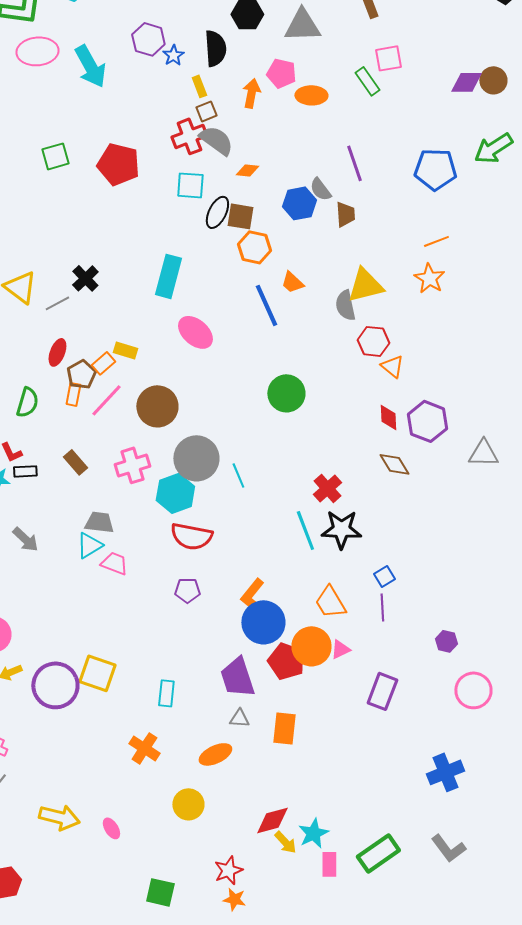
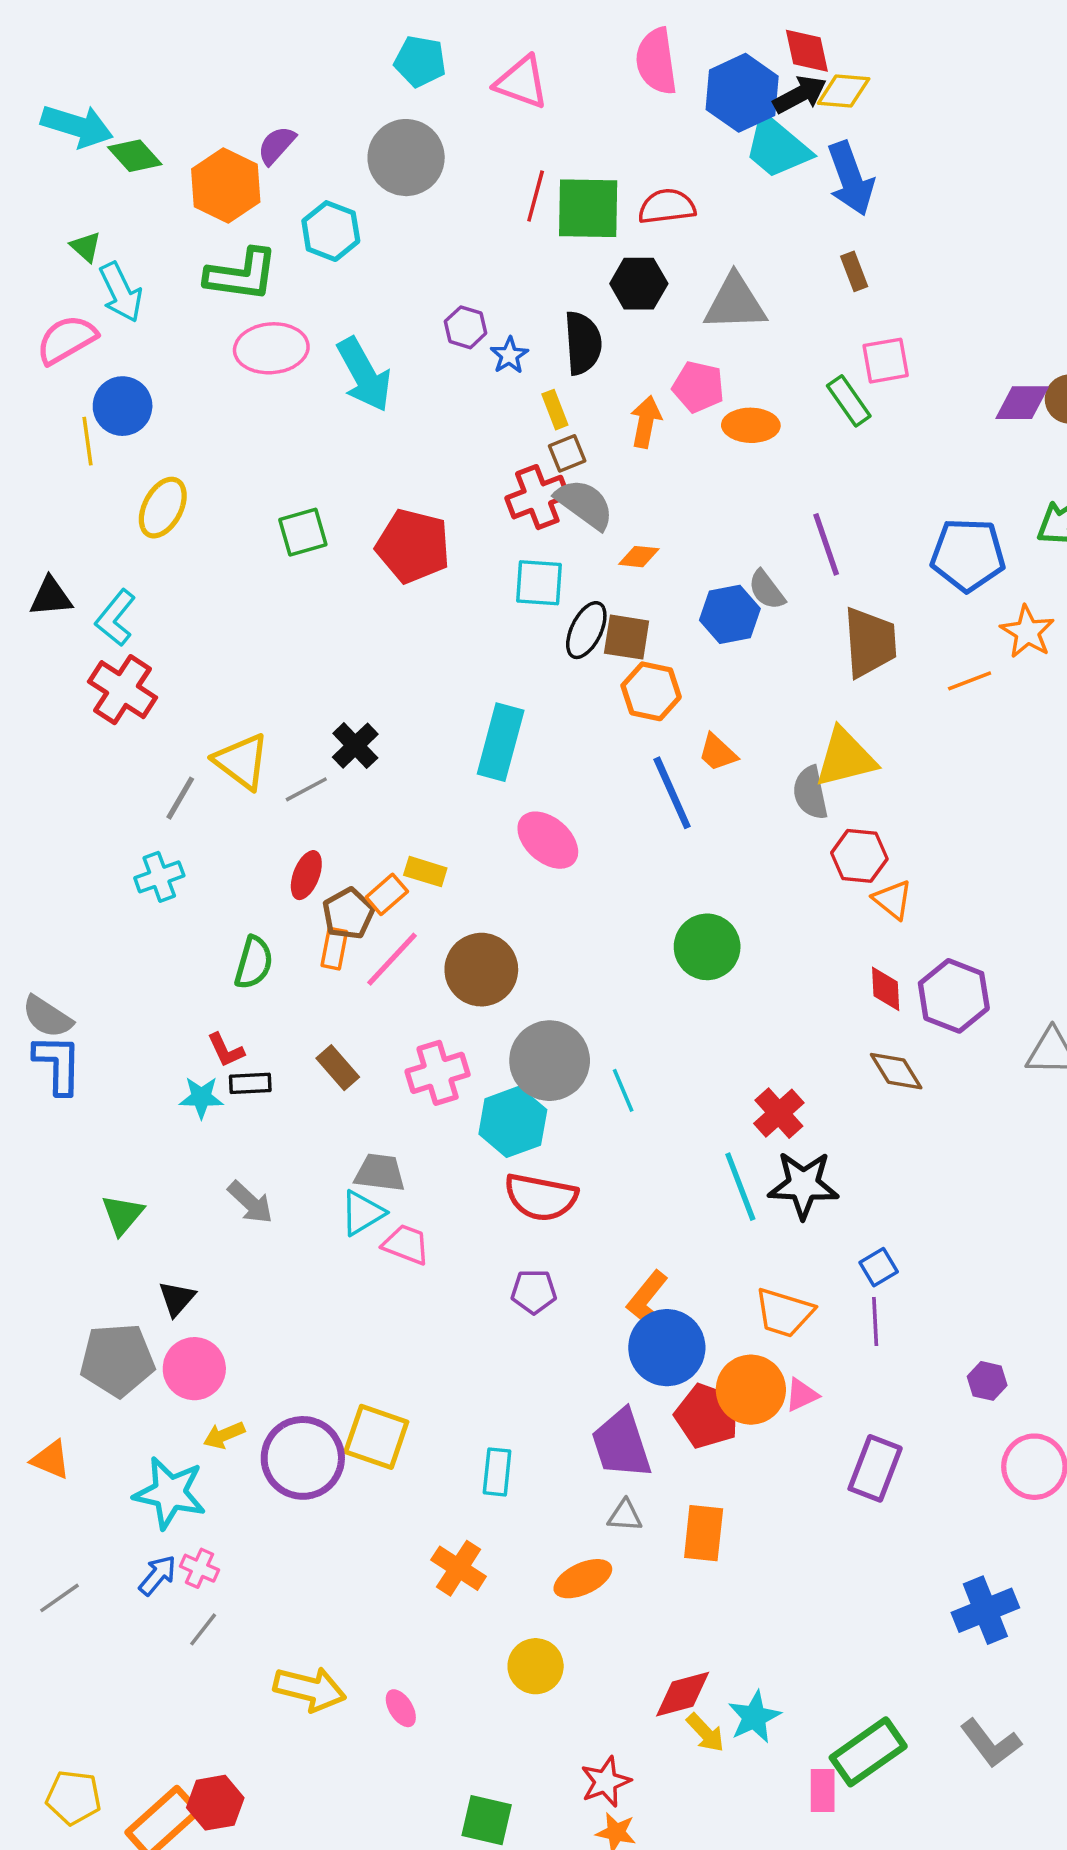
purple hexagon: (148, 39) -> (466, 327), size x0.7
brown trapezoid: (345, 214) -> (870, 642), moved, size x1.6
orange star: (429, 278) -> (1027, 632), moved
orange trapezoid: (330, 602) -> (784, 1313), turned -42
pink rectangle: (329, 864) -> (823, 1790), moved

